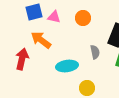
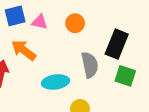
gray semicircle: (95, 52) -> (90, 65), size x1.5

